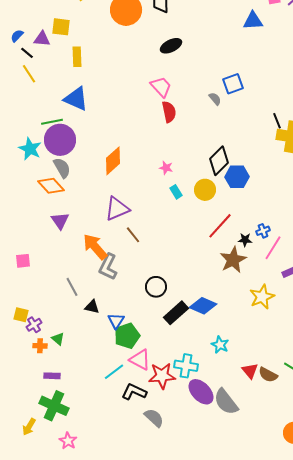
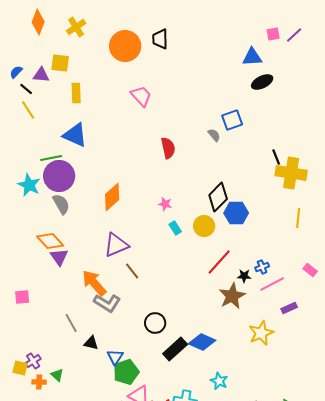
black ellipse: (171, 46) -> (262, 82), moved
pink trapezoid: (161, 87) -> (141, 96), moved
orange diamond: (51, 186) -> (50, 241), moved
pink line: (273, 248) -> (272, 284), turned 30
gray L-shape: (108, 267) -> (107, 303), turned -84
yellow square: (21, 315) -> (20, 368), moved

